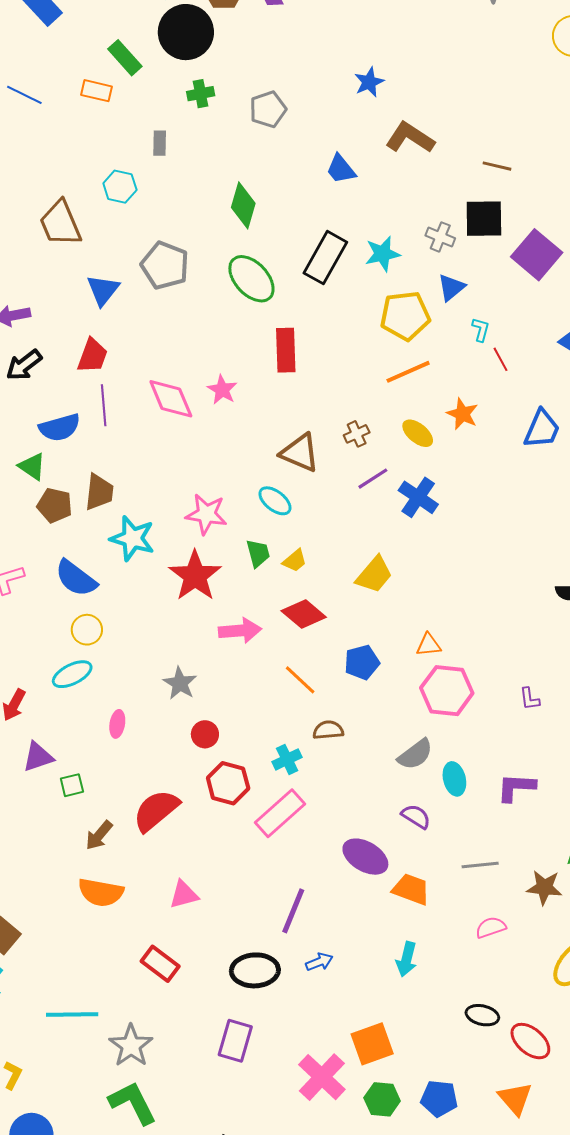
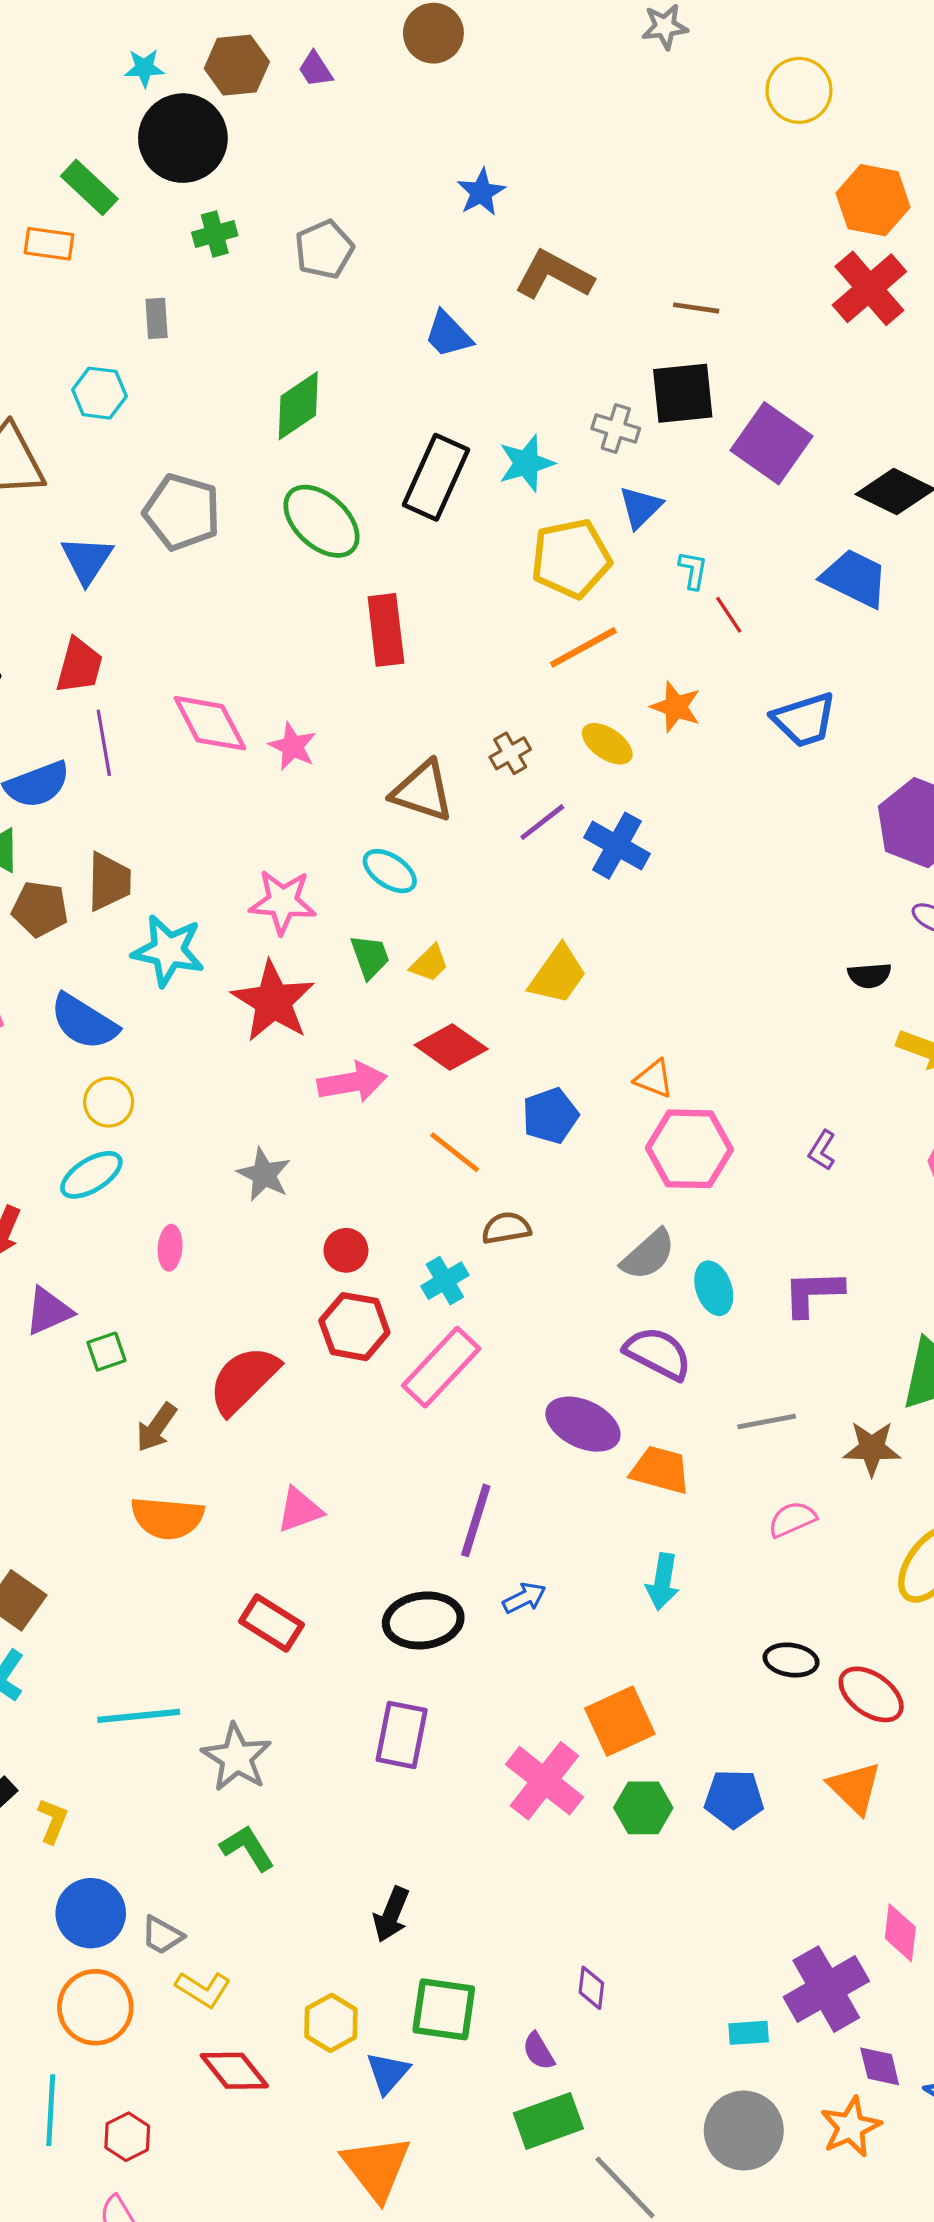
green diamond: (243, 205) -> (298, 406), turned 45
pink star: (222, 390) -> (293, 746), moved
blue trapezoid: (542, 429) -> (804, 720), turned 54
orange triangle: (429, 645) -> (654, 1079), turned 32
purple L-shape: (530, 699) -> (822, 1150), turned 45
red circle: (205, 734) -> (346, 1250), moved
purple semicircle: (416, 816) -> (658, 1353), size x1.4
green L-shape: (133, 1103) -> (247, 1848), size x0.7

